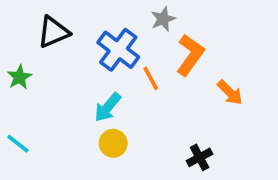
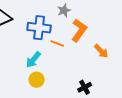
blue cross: (118, 50) -> (39, 28), turned -30
orange line: (151, 78) -> (57, 44), turned -40

